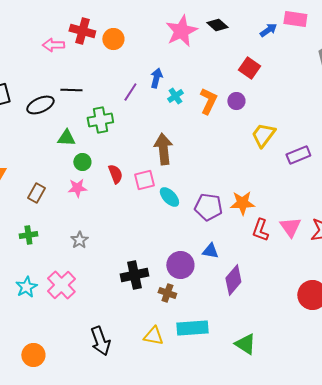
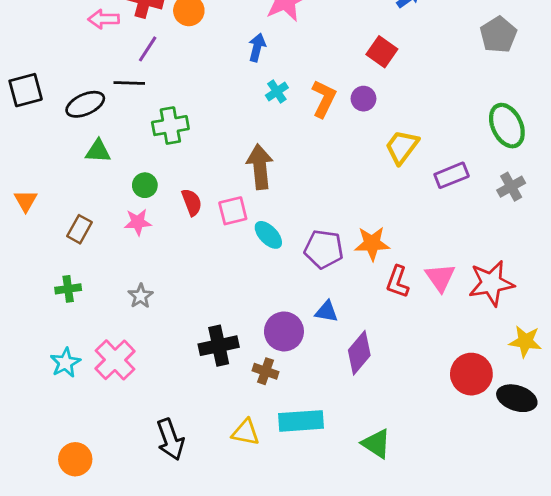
blue arrow: (156, 78) -> (257, 47), moved
purple line: (130, 92) -> (148, 49), moved
green triangle: (66, 138) -> (98, 151), moved

